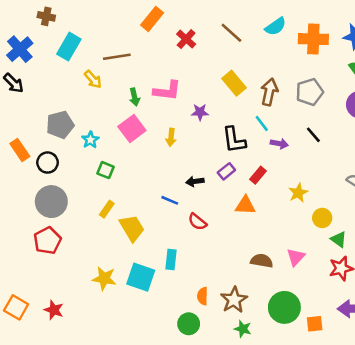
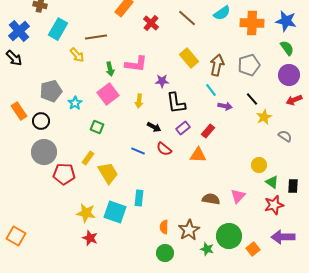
black L-shape: (234, 140) -> (176, 103), moved
green square: (105, 170) -> (97, 127), moved
black arrow: (195, 181) -> (154, 127), moved, turned -144
yellow star: (298, 193) -> (264, 117), moved
red semicircle: (197, 222) -> (164, 149), moved
red pentagon: (48, 241) -> (64, 174), moved, turned 30
red star: (54, 310) -> (90, 238), moved
green circle: (189, 324) -> (165, 253), moved
orange square: (315, 324) -> (253, 249), turned -32
green star: (243, 329) -> (207, 249), moved

